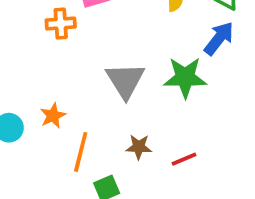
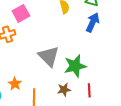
green star: (185, 77) -> (75, 66), moved
red line: (184, 159) -> (89, 90), turned -56

